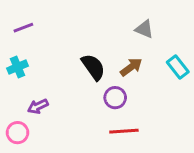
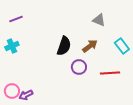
black semicircle: (93, 67) -> (64, 46), turned 54
purple arrow: (38, 106) -> (26, 95), moved
red line: (124, 131) -> (110, 73), moved

